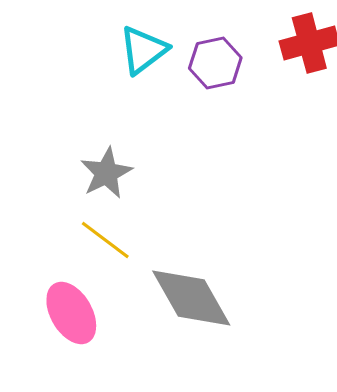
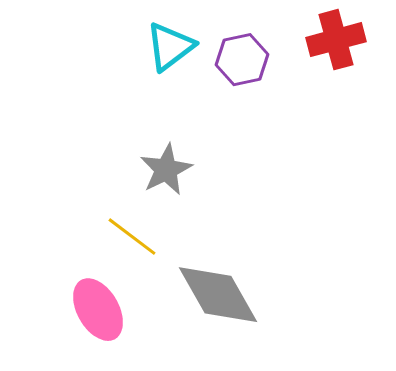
gray star: (106, 173) -> (166, 170), moved

